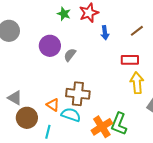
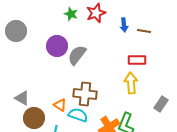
brown line: (137, 31) -> (144, 31), turned 48
blue arrow: (105, 33) -> (124, 25), moved
gray semicircle: (70, 55) -> (77, 55), size x1.5
yellow arrow: (137, 83) -> (131, 83), moved

